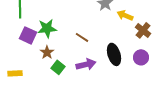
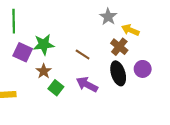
brown cross: (143, 30) -> (119, 47), moved
purple circle: (141, 57) -> (143, 69), moved
purple arrow: (86, 64) -> (87, 84), turned -138

